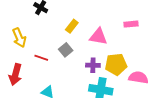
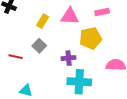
pink triangle: (98, 36) -> (70, 16), moved
yellow pentagon: (116, 64) -> (91, 38), moved

